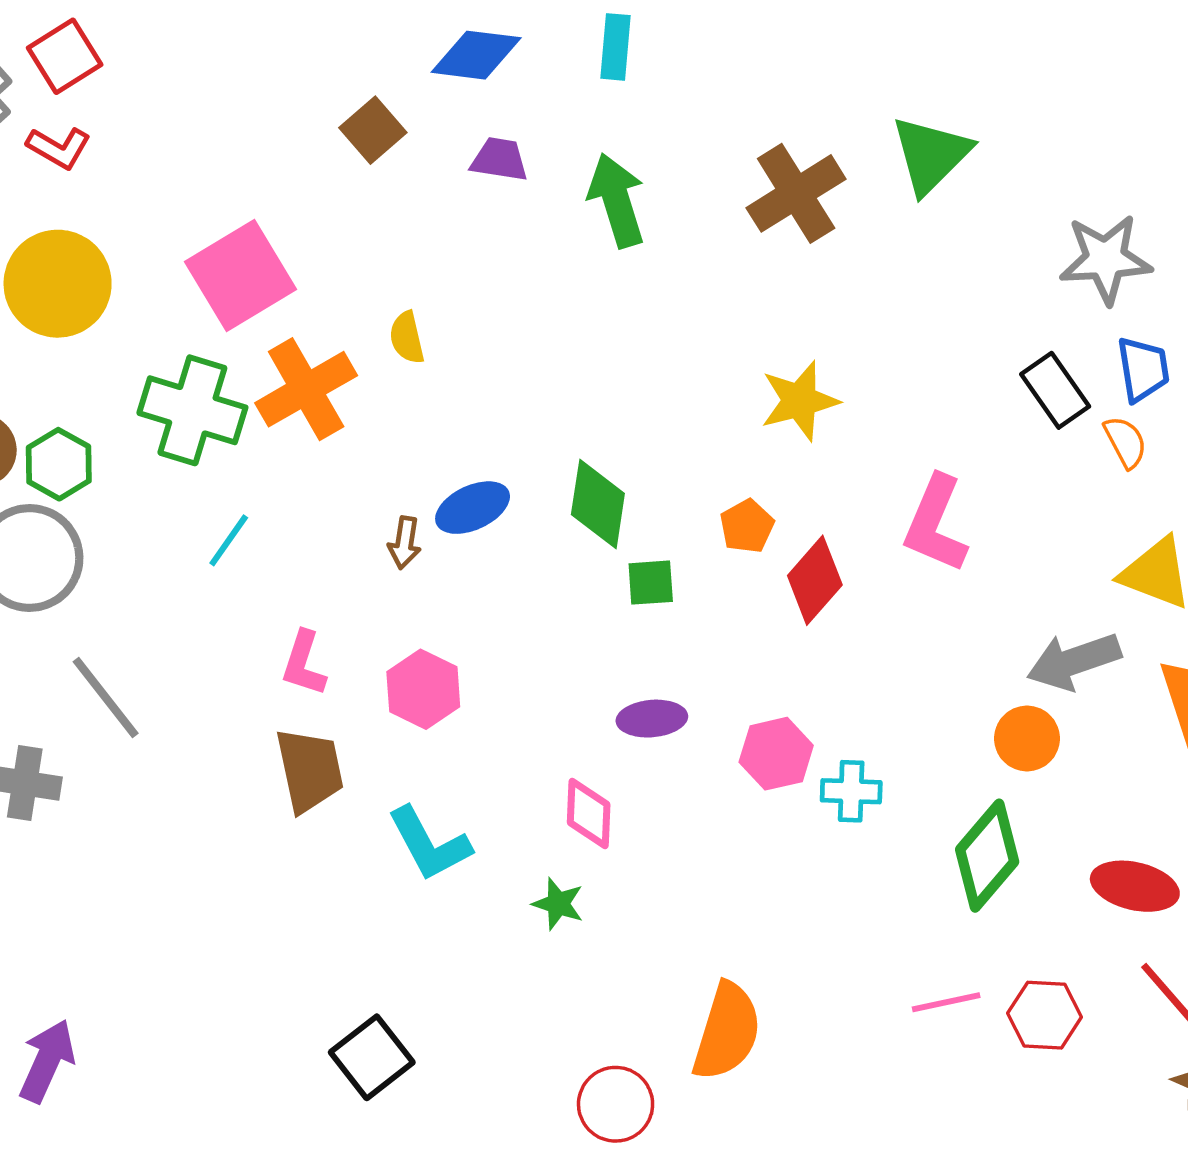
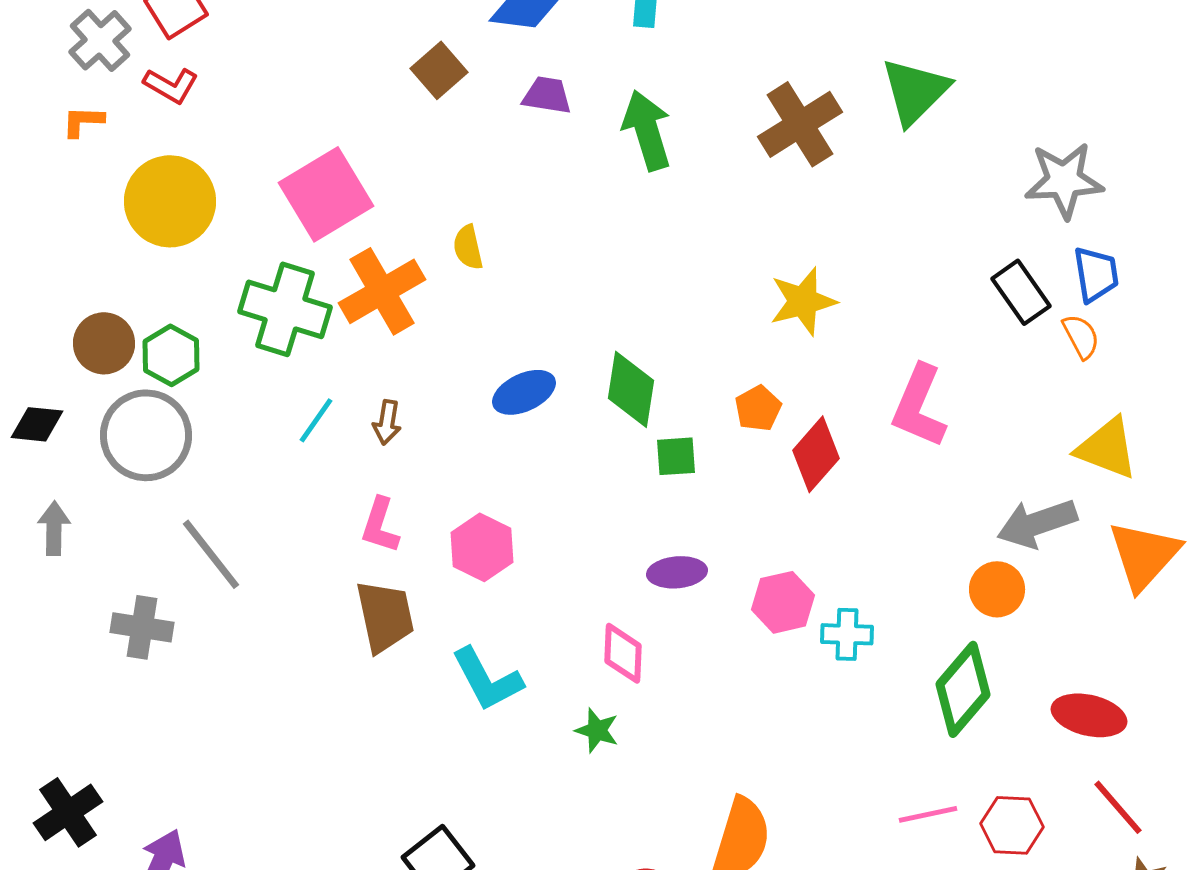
brown arrow: (405, 543) -> (387, 422), moved

